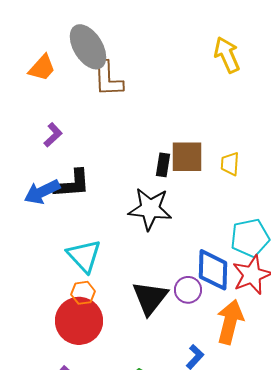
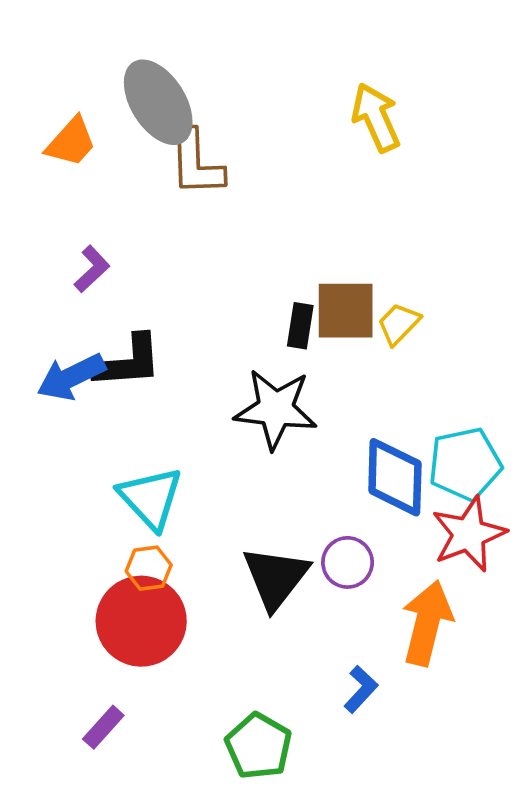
yellow arrow: (227, 55) -> (376, 117), moved
yellow trapezoid: (230, 164) -> (399, 324), moved, turned 40
blue diamond: (213, 270) -> (395, 477), moved

